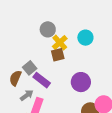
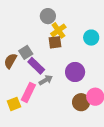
cyan circle: (85, 38) -> (91, 38), moved
gray arrow: (27, 95) -> (46, 80), moved

